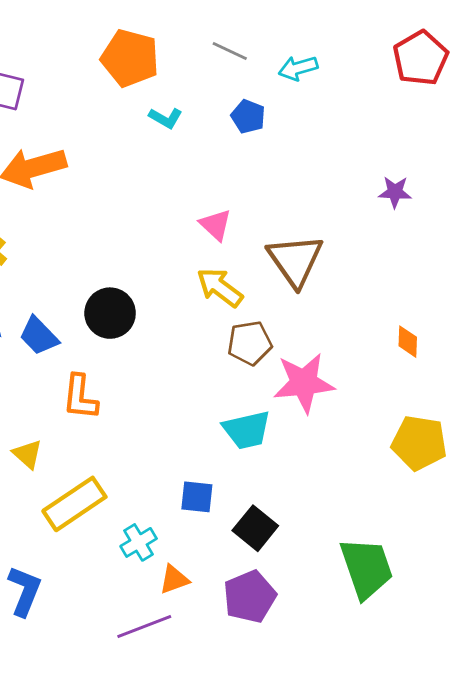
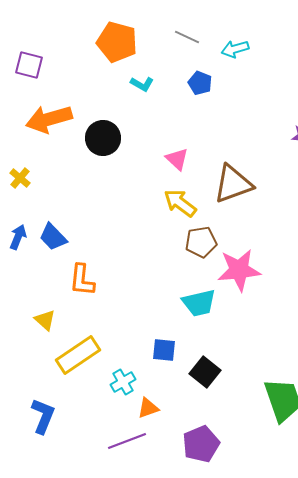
brown triangle: (295, 260) -> (233, 184), turned 45
black circle: (110, 313) -> (103, 138), moved
purple pentagon: (250, 597) -> (201, 444), moved

